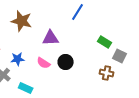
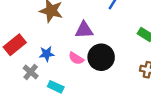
black circle: (66, 62) -> (101, 57), size x1.5

